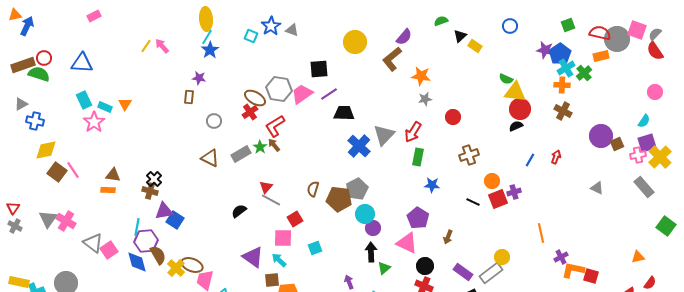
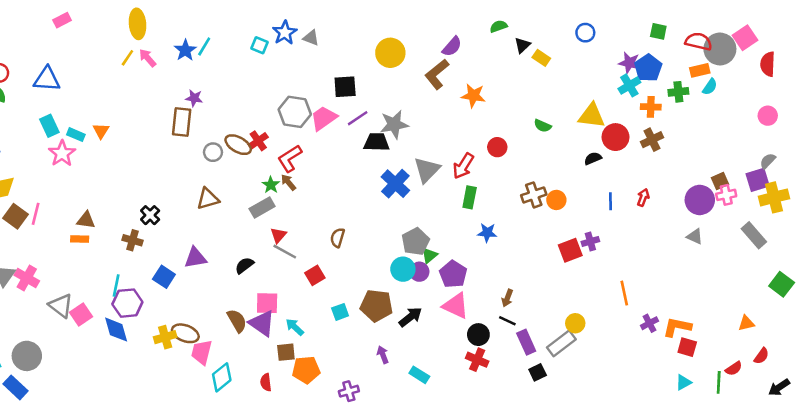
yellow ellipse: (206, 19) -> (138, 24), moved
green square: (568, 25) -> (658, 31), turned 32
pink square: (637, 30) -> (745, 38), turned 36
gray semicircle: (655, 34) -> (768, 161), moved
blue star: (210, 50) -> (185, 50), moved
red semicircle: (655, 51) -> (768, 64), turned 36
cyan cross: (566, 68) -> (629, 85), moved
green cross: (584, 73) -> (678, 92), turned 35
green semicircle: (506, 79) -> (543, 126), moved
brown rectangle: (189, 97) -> (182, 122), size x1.6
brown ellipse: (255, 98) -> (238, 145), moved
gray star: (425, 99) -> (394, 124), moved, size x1.6
red circle: (520, 109) -> (616, 137), moved
brown cross: (563, 111) -> (652, 140), turned 36
red circle: (453, 117) -> (497, 147), moved
cyan semicircle: (644, 121) -> (710, 87), moved
purple circle: (601, 136) -> (700, 200), moved
gray rectangle: (241, 154) -> (262, 208), moved
pink cross: (638, 155) -> (726, 195), moved
yellow cross: (660, 157) -> (774, 197), turned 30
brown triangle: (210, 158) -> (208, 199), turned -42
blue line: (530, 160) -> (610, 201), turned -32
pink line: (73, 170) -> (36, 214), turned 48
black cross: (154, 179) -> (150, 215), moved
orange circle: (492, 181) -> (556, 200), moved
gray pentagon: (357, 189) -> (416, 241), moved
brown pentagon: (339, 199) -> (377, 306), moved
black line: (473, 202) -> (507, 321), moved
purple triangle: (164, 211) -> (195, 258), moved
purple pentagon: (418, 218) -> (453, 274), moved
purple circle: (373, 228) -> (419, 272), moved
pink square: (283, 238) -> (267, 303), moved
black arrow: (371, 252) -> (410, 317), turned 54
brown semicircle: (158, 255) -> (237, 321), moved
yellow cross: (176, 268) -> (165, 337), turned 30
green triangle: (384, 268) -> (429, 255), moved
orange L-shape: (573, 270) -> (677, 327), moved
purple rectangle: (463, 272) -> (526, 342), turned 30

